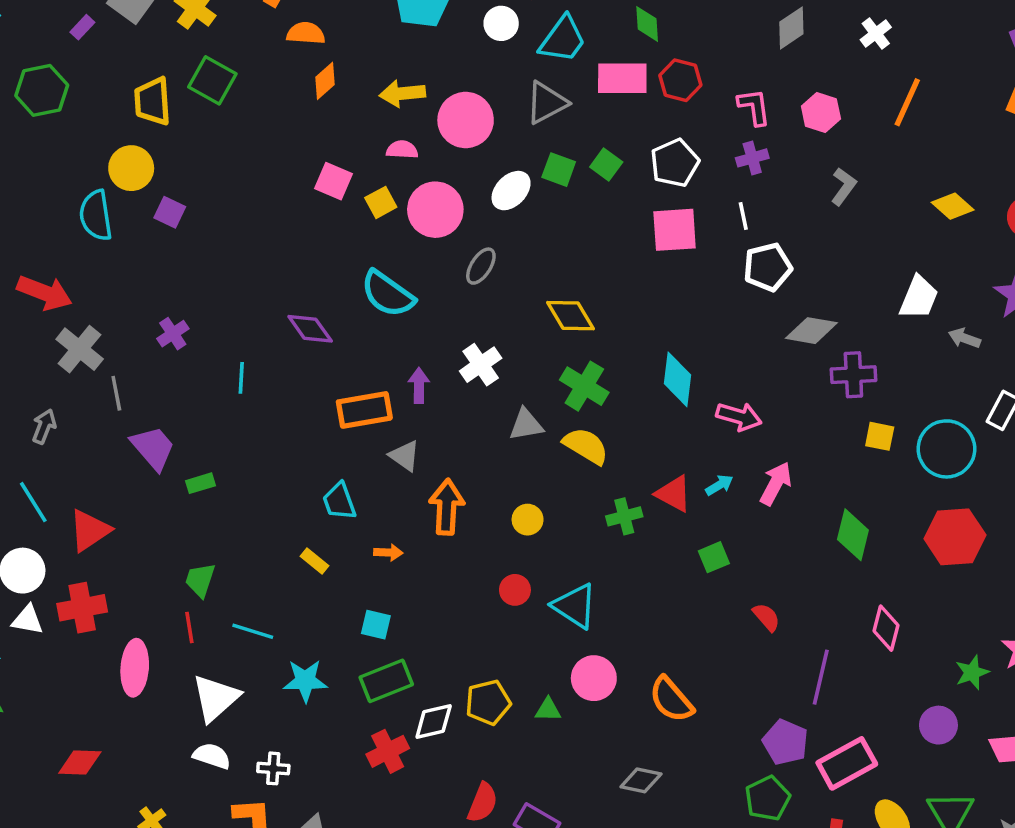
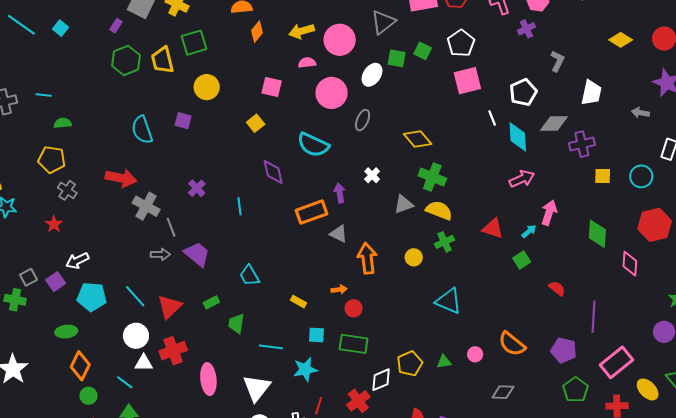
green square: (212, 80) -> (194, 43), turned -36
green hexagon: (42, 90) -> (126, 60), moved
purple cross: (752, 158) -> (526, 29), moved
yellow circle: (131, 168) -> (207, 87), moved
gray L-shape: (844, 186) -> (557, 61), moved
yellow square: (381, 202) -> (256, 123), moved
white line: (743, 216) -> (492, 118), moved
white trapezoid: (919, 298) -> (591, 93), moved
purple diamond: (310, 329) -> (273, 172), turned 32
white cross: (481, 365) -> (372, 175), size x0.7
cyan diamond: (678, 379) -> (518, 137), moved
pink arrow: (739, 417) -> (522, 179), turned -30
gray arrow: (44, 426) -> (160, 254), moved, turned 78
cyan circle: (946, 449) -> (641, 176), size x0.7
green rectangle: (200, 483) -> (211, 302), moved
cyan arrow: (719, 485) -> (529, 231), moved
cyan trapezoid: (339, 501) -> (249, 276), moved
green cross: (624, 516) -> (445, 242), moved
red circle: (515, 590) -> (353, 308), moved
cyan square: (376, 625) -> (316, 335), moved
red line: (189, 627) -> (319, 406), moved, turned 36
pink diamond: (886, 628) -> (630, 264), moved
pink circle: (594, 678) -> (475, 354), moved, size x0.6
green rectangle: (386, 681) -> (354, 344), moved, turned 40
purple pentagon: (785, 742) -> (564, 350), moved

